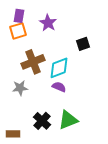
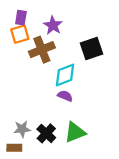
black square: (83, 44) -> (91, 49), size x1.5
brown cross: (33, 62) -> (42, 50), moved
gray star: (20, 88) -> (22, 129), moved

